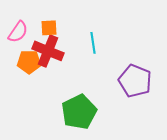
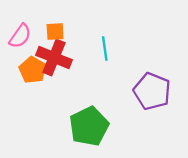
orange pentagon: (29, 62) -> (33, 70), turned 30

